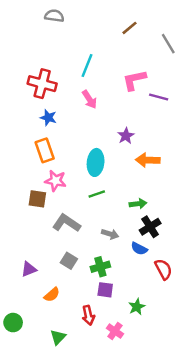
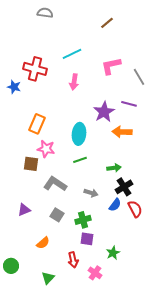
gray line: (168, 44) -> (139, 77), moved
cyan line: (87, 65) -> (72, 54), turned 42
purple line: (159, 97) -> (129, 104), moved
pink arrow: (89, 99) -> (74, 82), turned 42
blue star: (48, 118) -> (14, 87), moved
purple star: (126, 136) -> (104, 112), size x1.5
orange rectangle: (45, 150) -> (37, 124), turned 42
blue semicircle: (139, 249) -> (115, 205), turned -80
purple triangle: (29, 269) -> (24, 210), moved
red semicircle: (163, 269) -> (135, 209), moved

